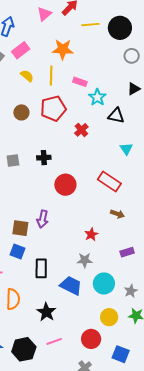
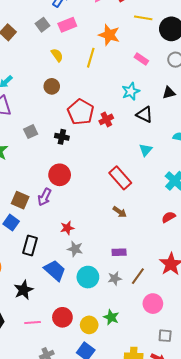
yellow semicircle: (27, 76) -> (57, 55), moved
pink rectangle: (80, 82) -> (141, 59), moved
red pentagon: (53, 108) -> (81, 112), moved, turned 30
gray square: (13, 160) -> (31, 132), turned -32
red circle: (65, 185) -> (60, 175), moved
red star: (91, 234) -> (67, 228), moved
gray star: (131, 291) -> (115, 278), moved
yellow circle: (109, 317) -> (89, 325), moved
red circle: (91, 339) -> (62, 317), moved
pink line: (54, 341) -> (33, 323), moved

